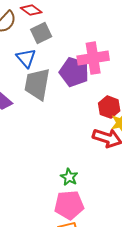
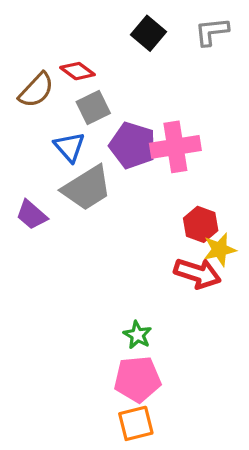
purple pentagon: (74, 72) -> (133, 145), moved
gray trapezoid: (37, 84) -> (87, 188), turned -132

